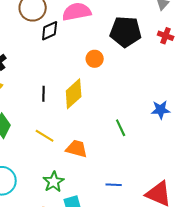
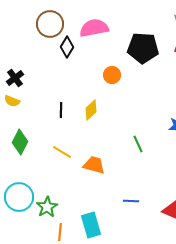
black diamond: (50, 31) -> (67, 47), turned -35
yellow diamond: (74, 94) -> (91, 110), size x0.7
green star: (54, 182) -> (47, 207), moved

